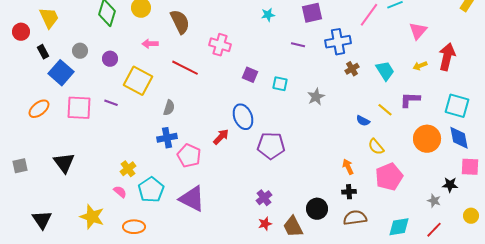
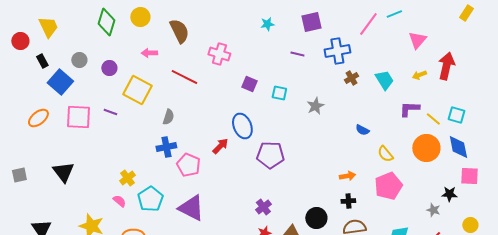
cyan square: (457, 106) -> (456, 115), size x0.7
yellow line: (385, 110) -> (433, 119), moved
yellow semicircle: (376, 147) -> (385, 154), moved
orange arrow: (348, 167) -> (347, 176), turned 105

